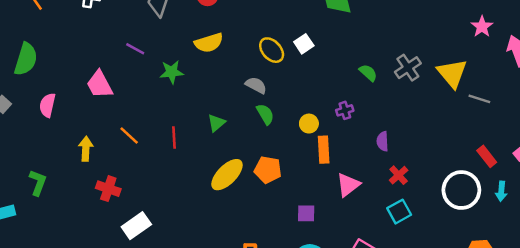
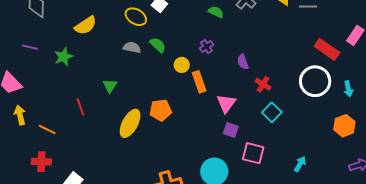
green semicircle: (265, 114) -> (158, 45), moved
orange line: (129, 135) -> (47, 130), moved
yellow arrow: (86, 149) -> (20, 115), moved
red rectangle: (487, 156) -> (327, 49), size x1.4
cyan arrow: (501, 191) -> (348, 89), moved
purple square: (306, 213) -> (231, 130), moved, turned 35

